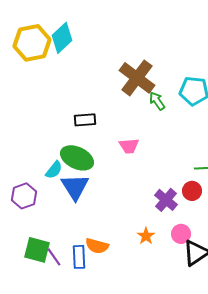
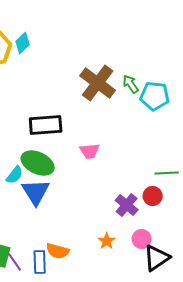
cyan diamond: (62, 38) -> (23, 43), size x0.7
green arrow: (157, 101) -> (131, 84), moved
black rectangle: (85, 120) -> (46, 125), size x1.5

